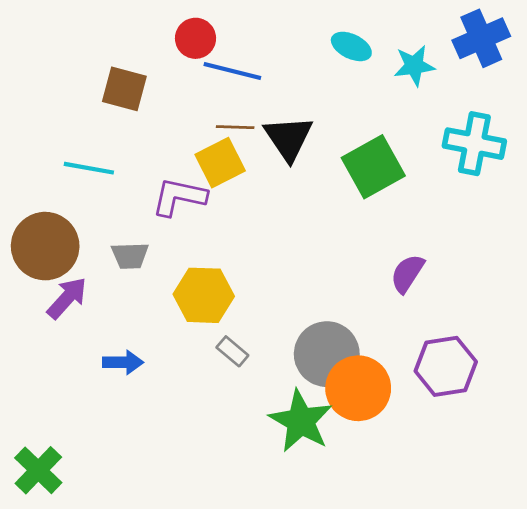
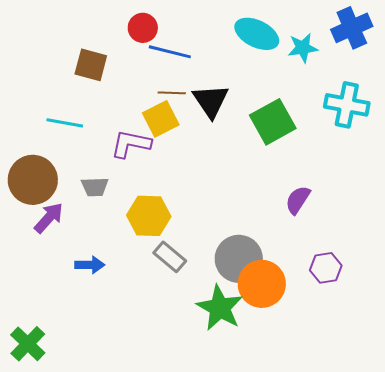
cyan ellipse: (351, 46) -> (257, 34), size x1.5
gray rectangle: (232, 351) -> (170, 257), size x1.4
purple hexagon: (446, 366) -> (326, 268), size x0.7

